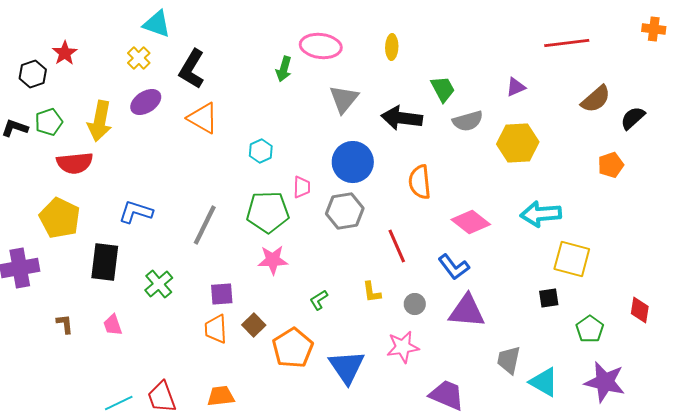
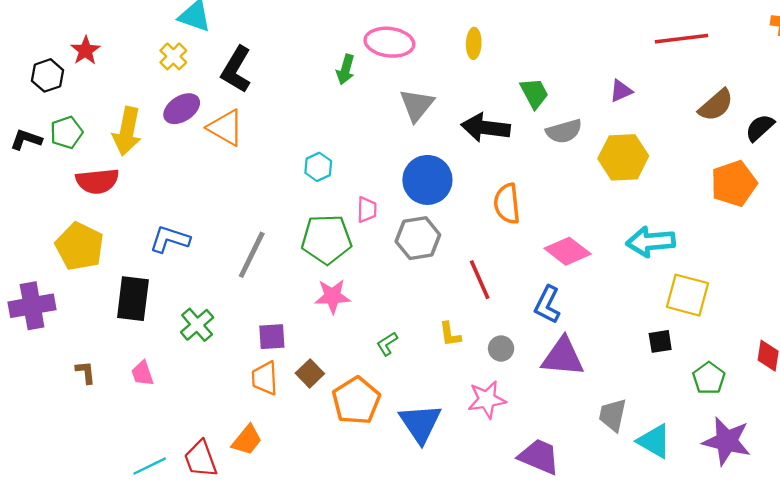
orange triangle: (203, 118) -> (226, 128), moved
orange pentagon: (611, 165) -> (734, 183), size x1.5
blue L-shape: (454, 267) -> (547, 305), turned 64
orange trapezoid: (221, 396) -> (247, 440), moved, turned 136

